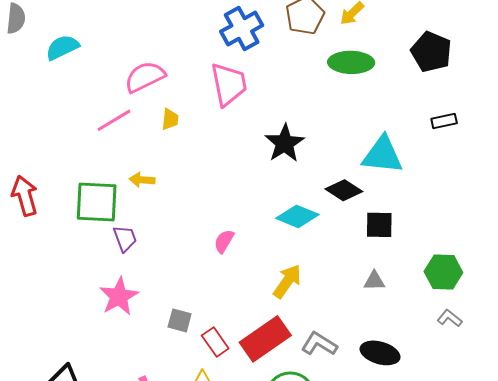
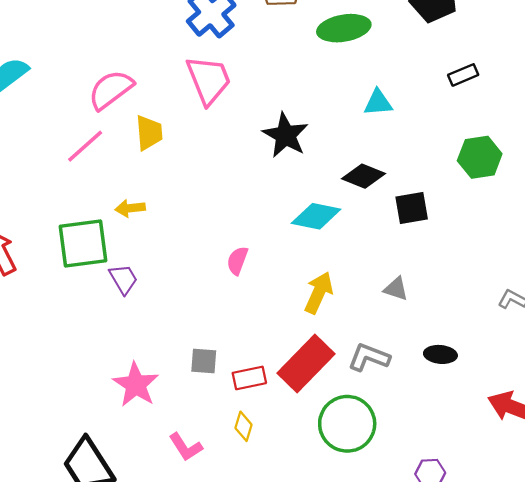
yellow trapezoid: (170, 119) -> (149, 133), size x1.4
cyan triangle: (382, 155) -> (378, 103), moved, size x0.6
green hexagon: (443, 272) -> (480, 157), moved
gray triangle: (374, 281) -> (396, 289), moved, turned 30
pink star: (119, 296) -> (136, 385), moved
red rectangle: (215, 342) -> (249, 378), turned -56
black ellipse: (380, 353) -> (440, 354), size x0.7

